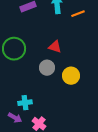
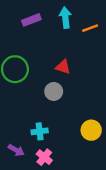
yellow circle: (71, 76) -> (91, 130), moved
cyan cross: (25, 103) -> (40, 131), moved

